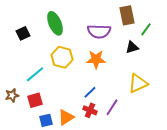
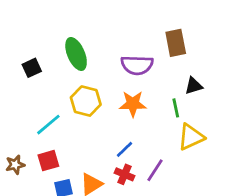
green line: (146, 29) -> (176, 108), moved, turned -48
black triangle: (132, 47) -> (194, 86), moved
brown star: (12, 95) -> (15, 165), moved

